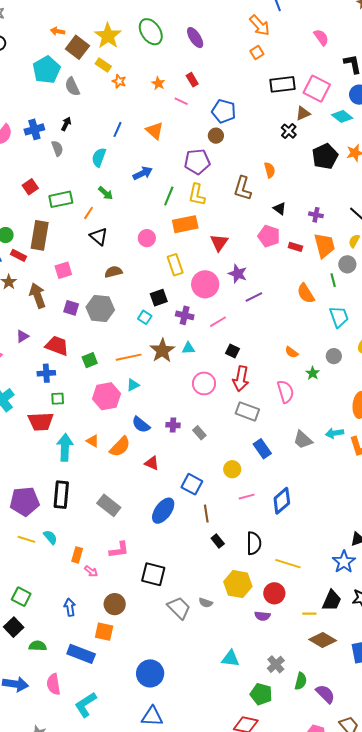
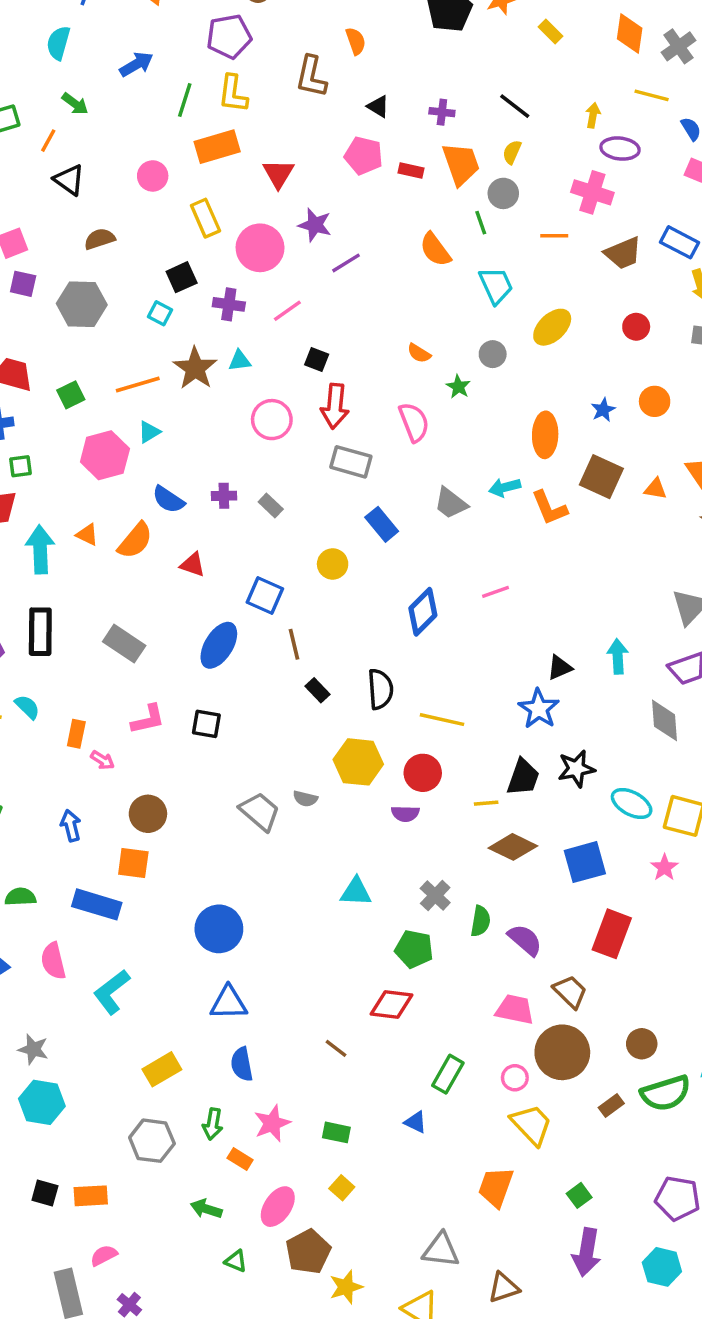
purple square: (71, 308) -> (23, 284), moved
pink line: (247, 497) -> (496, 592), moved
black square: (153, 574) -> (206, 724), moved, size x0.7

